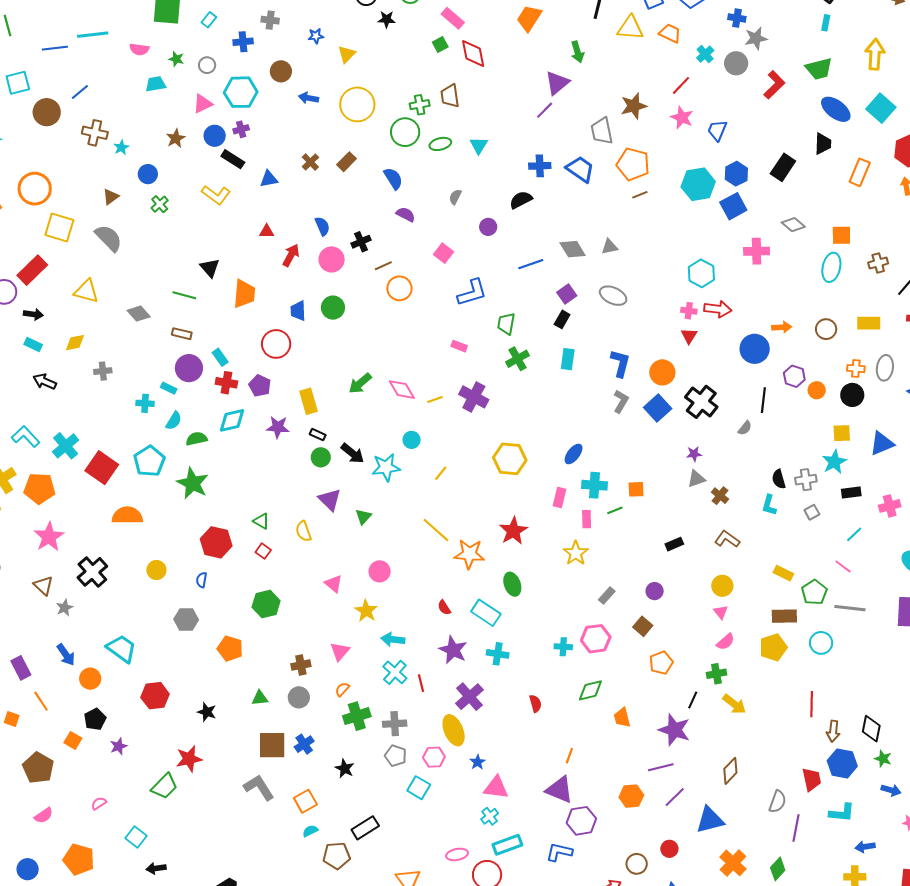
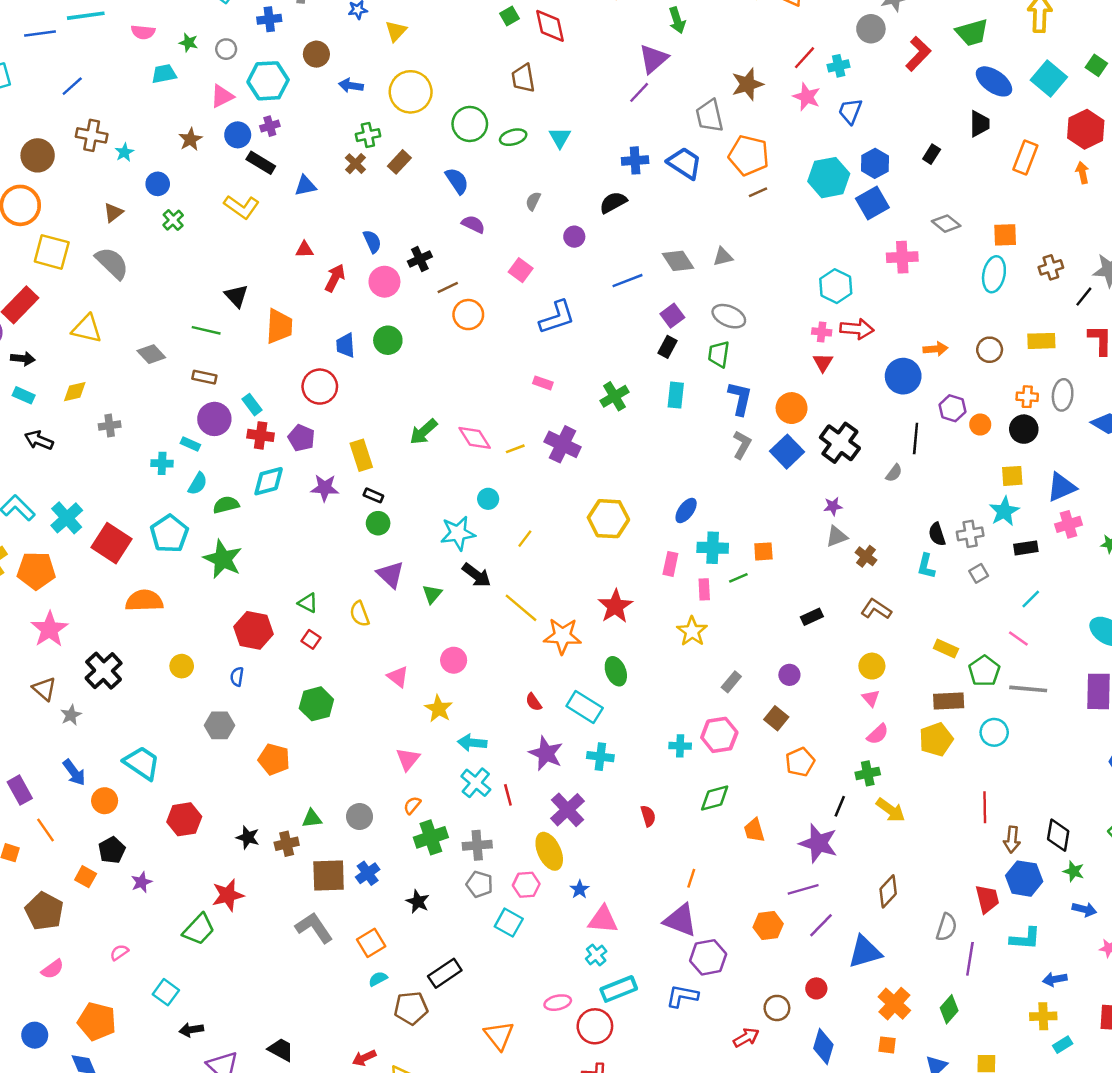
cyan cross: (705, 54) -> (839, 66), moved, turned 30
green cross: (420, 105) -> (368, 135), moved
brown circle: (47, 112) -> (38, 155), moved
black rectangle: (783, 167) -> (932, 154), size x0.6
green trapezoid: (506, 324) -> (719, 354), moved
black arrow: (353, 453) -> (476, 575), moved
pink cross: (890, 506) -> (1068, 524), moved
brown cross: (301, 665) -> (287, 844), moved

